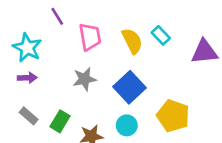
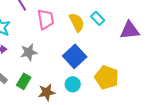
gray star: (84, 79) -> (29, 52), moved

